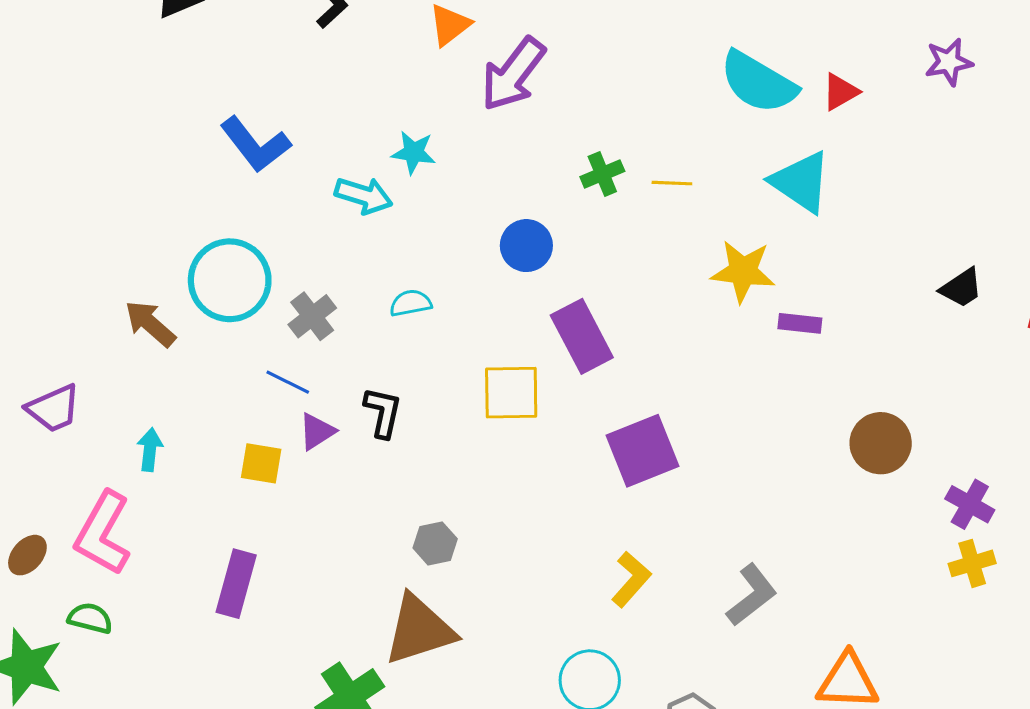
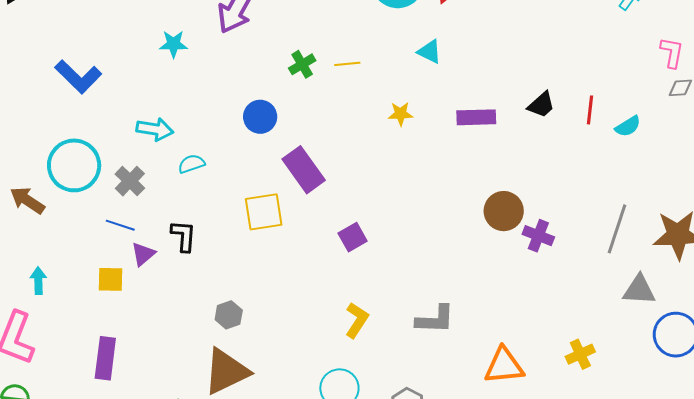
cyan star: (414, 152) -> (173, 44), moved
cyan triangle: (801, 182) -> (429, 52), size x0.6
cyan arrow: (364, 196) -> (155, 129), moved
yellow star: (743, 271) -> (401, 114), size x0.6
purple rectangle: (800, 323) -> (476, 117), moved, size x1.4
purple square: (642, 451) -> (353, 237), size x0.6
purple cross: (970, 504) -> (538, 236), moved
yellow cross: (972, 563) -> (580, 354), moved
gray L-shape: (752, 595) -> (435, 319), turned 48

